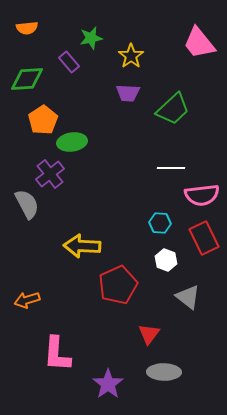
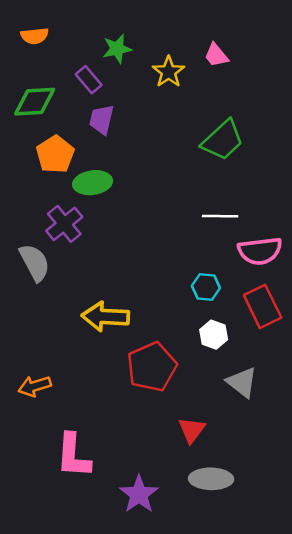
pink trapezoid: (199, 43) -> (216, 55), moved, size x0.6
purple trapezoid: (128, 93) -> (102, 120), moved, turned 100

